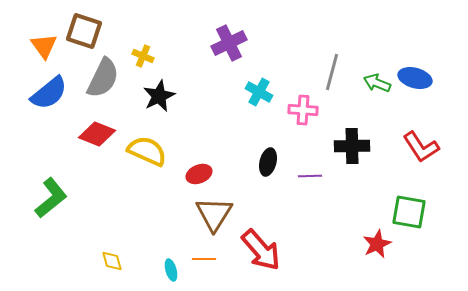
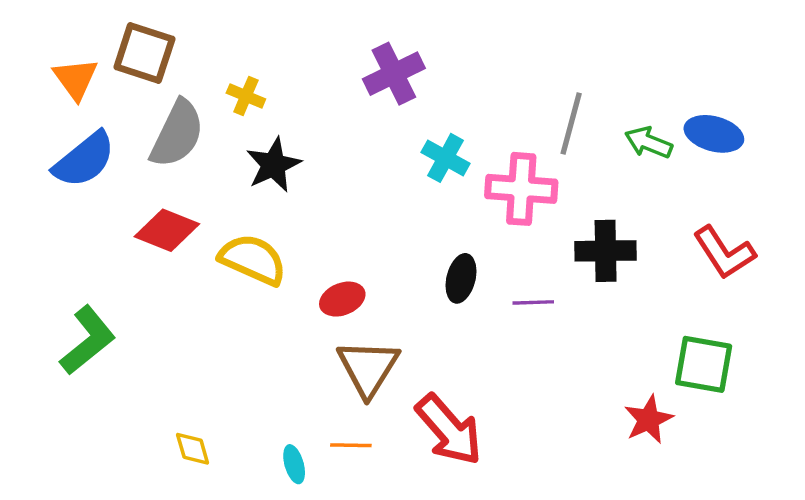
pink cross: (303, 110) -> (521, 189), size x1.4

